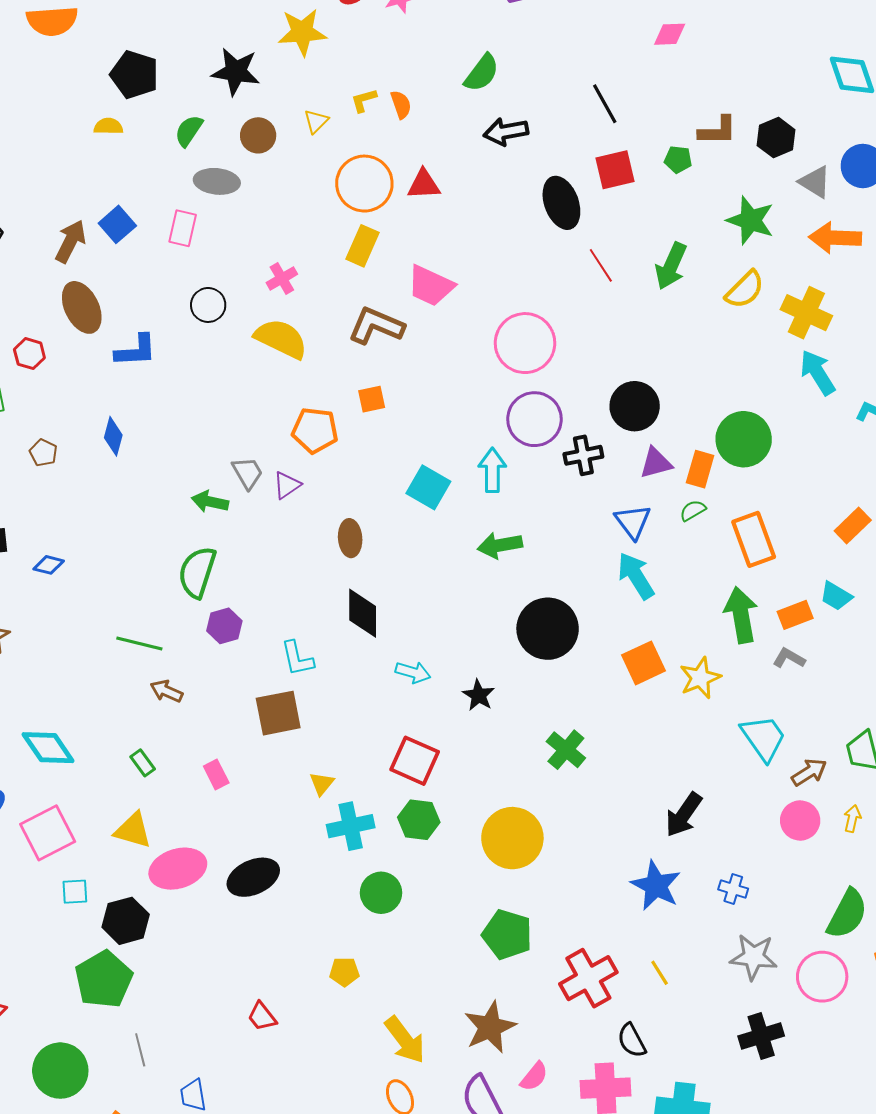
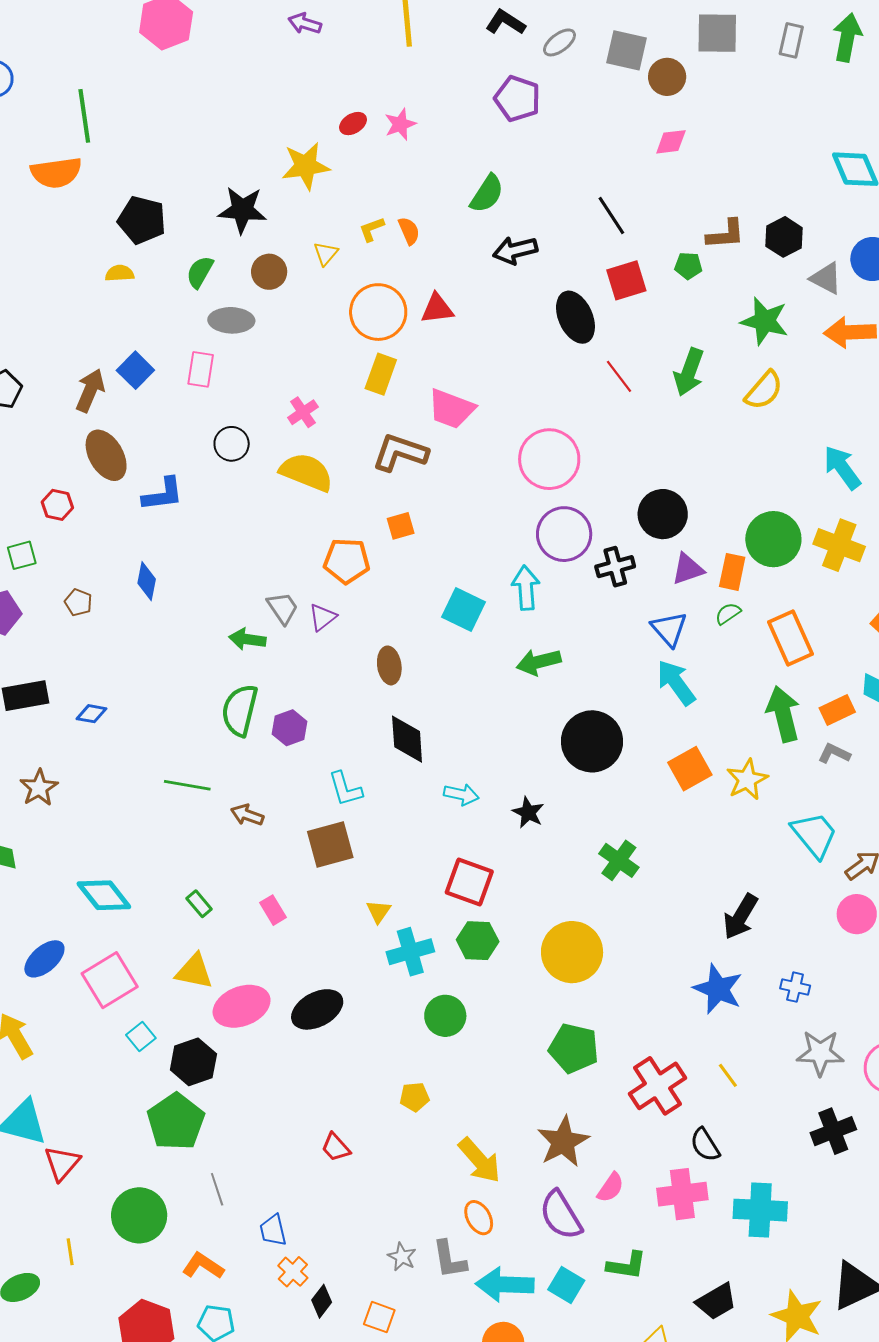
yellow cross: (806, 313) -> (839, 545), moved
purple hexagon: (224, 626) -> (290, 728), moved
brown arrow: (166, 691) -> (247, 815), moved
cyan square: (75, 892) -> (141, 1036), turned -32

